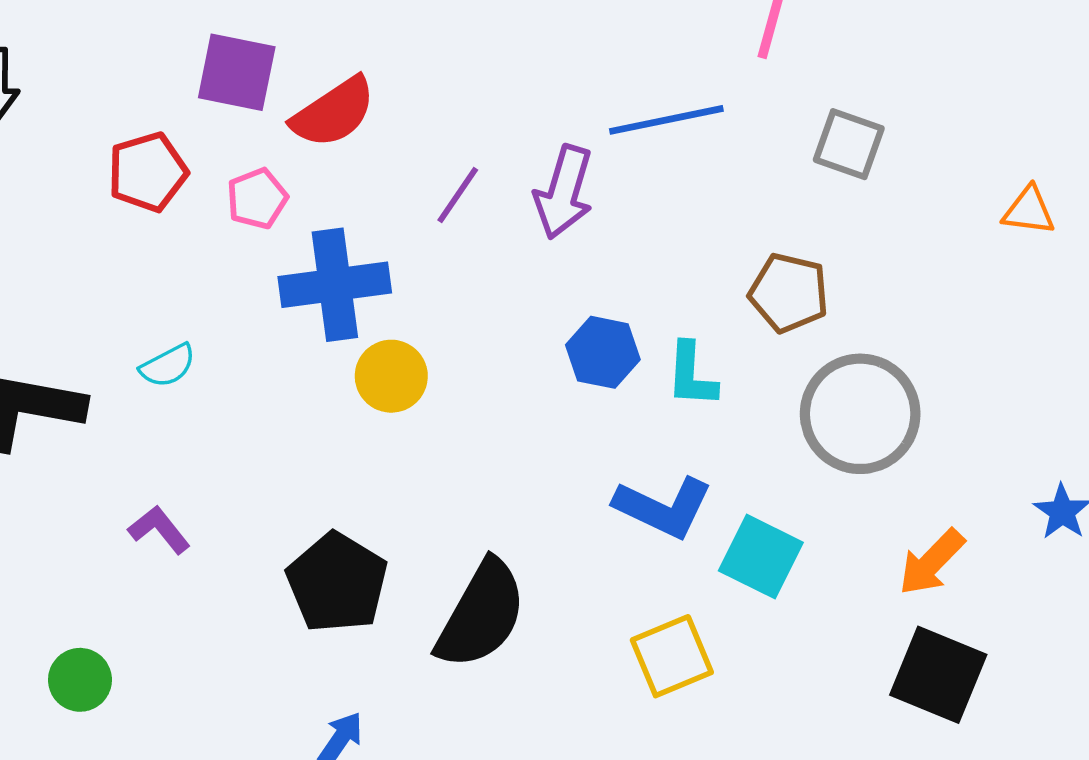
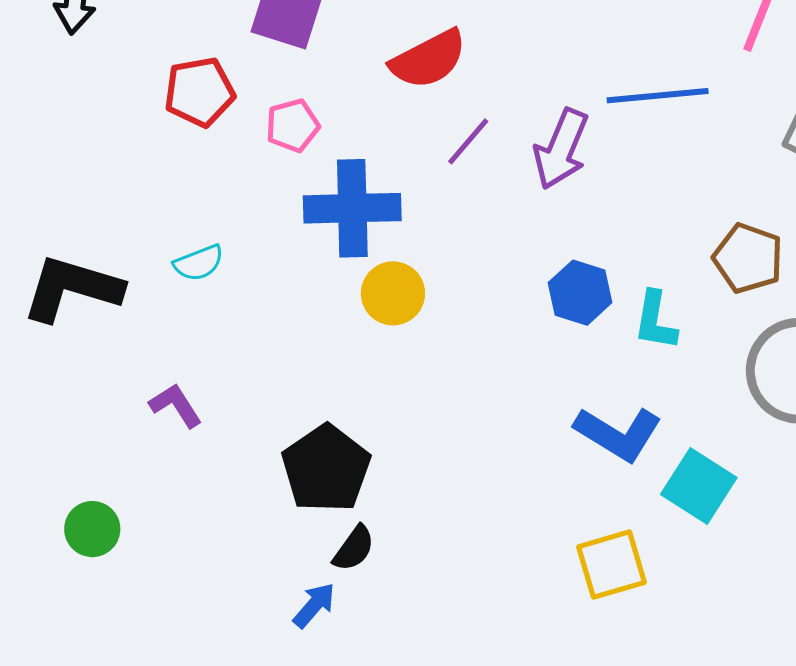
red semicircle: (334, 112) -> (429, 59), moved
black semicircle: (481, 614) -> (354, 548), moved, size x0.5

